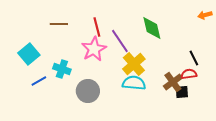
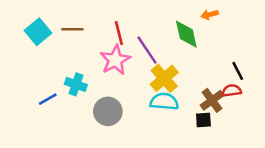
orange arrow: (205, 15) -> (210, 15), moved
cyan square: (29, 54) -> (38, 32), moved
black square: (182, 92) -> (203, 120), moved

